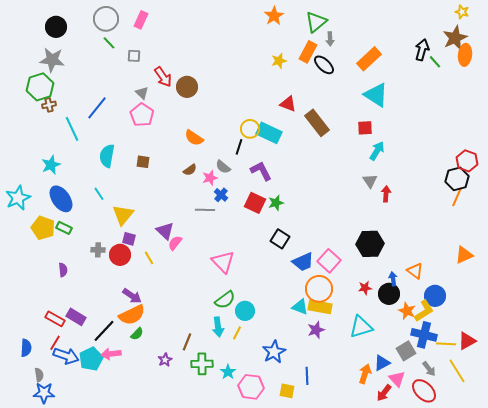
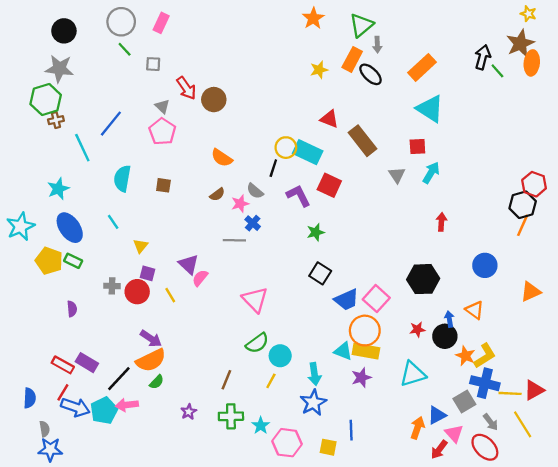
gray triangle: (370, 181) -> (397, 175), moved
red square: (255, 203) -> (329, 185), moved
yellow triangle: (123, 215) -> (141, 246), size x0.6
blue circle: (435, 296) -> (485, 265), moved
cyan arrow: (218, 327) -> (314, 374), moved
brown line: (187, 342) -> (226, 380), moved

